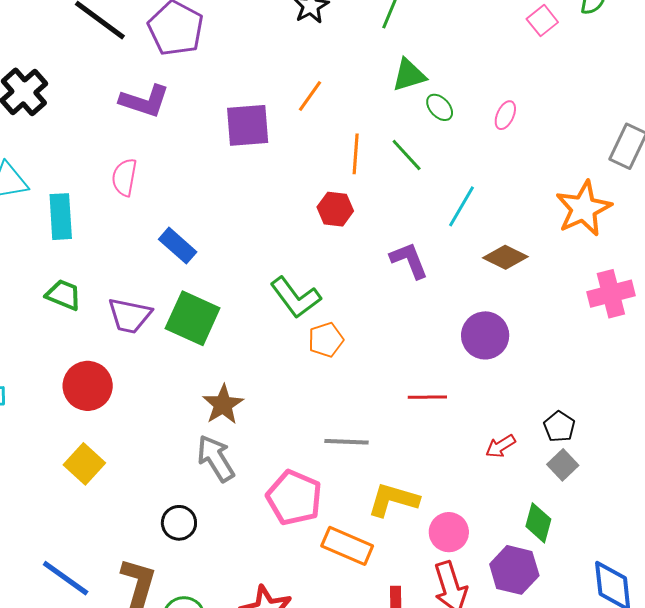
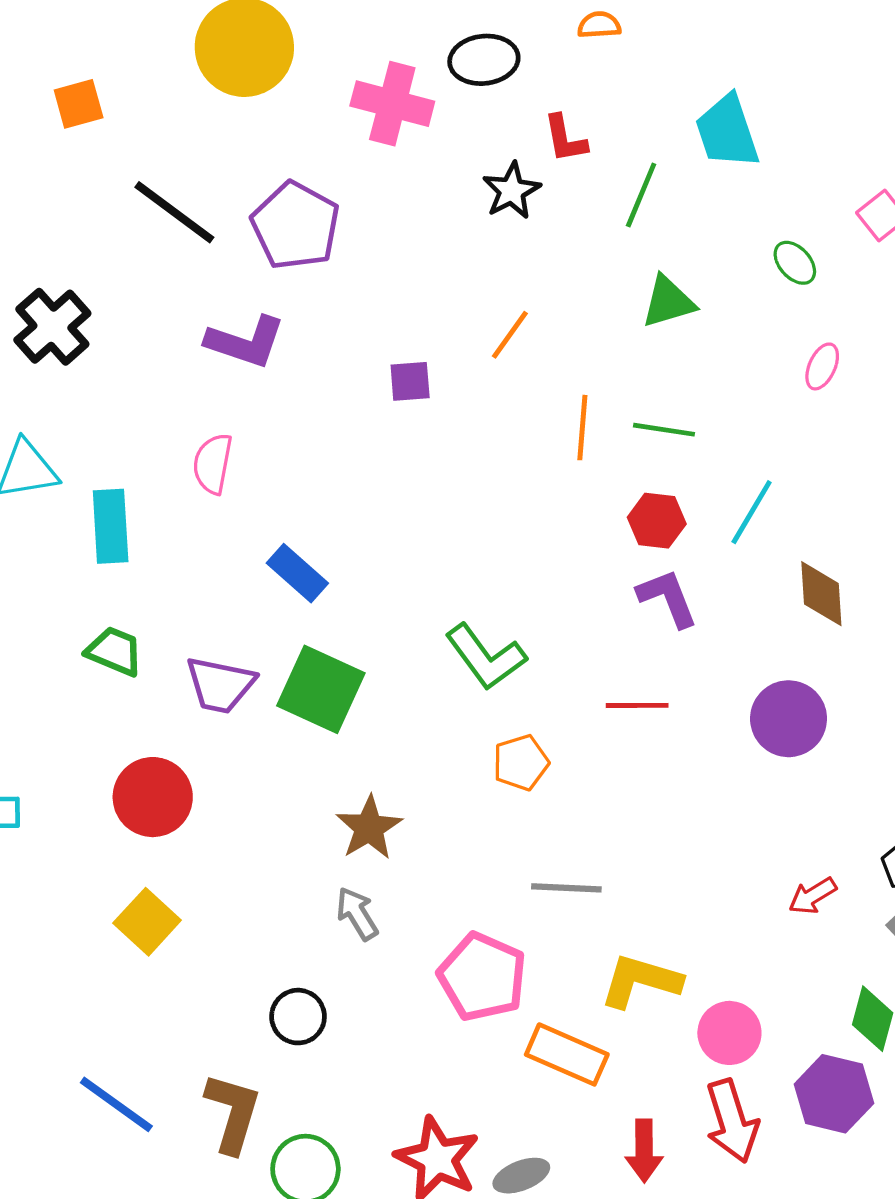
green ellipse: (440, 107) -> (795, 263), moved
purple square: (248, 125) -> (410, 381), size x0.6
green line: (407, 155) -> (664, 430), turned -39
red hexagon: (335, 209) -> (657, 521), moved
brown diamond: (505, 257) -> (821, 594), turned 60
orange pentagon: (326, 340) -> (521, 763), moved
red line: (427, 397) -> (637, 705), moved
gray arrow: (216, 458) -> (357, 914), size x0.7

